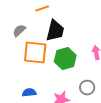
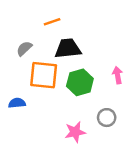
black trapezoid: (55, 31) -> (68, 48), turned -110
blue semicircle: (29, 93) -> (17, 103), moved

